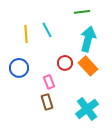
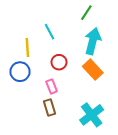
green line: (82, 12) -> (86, 13), turned -49
yellow line: (26, 34) -> (27, 47), moved
red circle: (65, 63) -> (59, 62), moved

